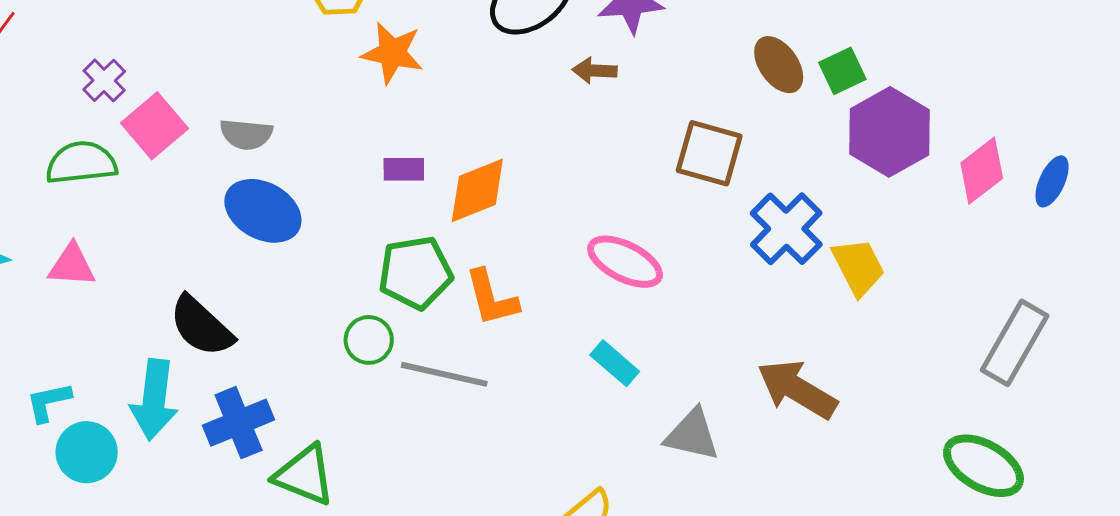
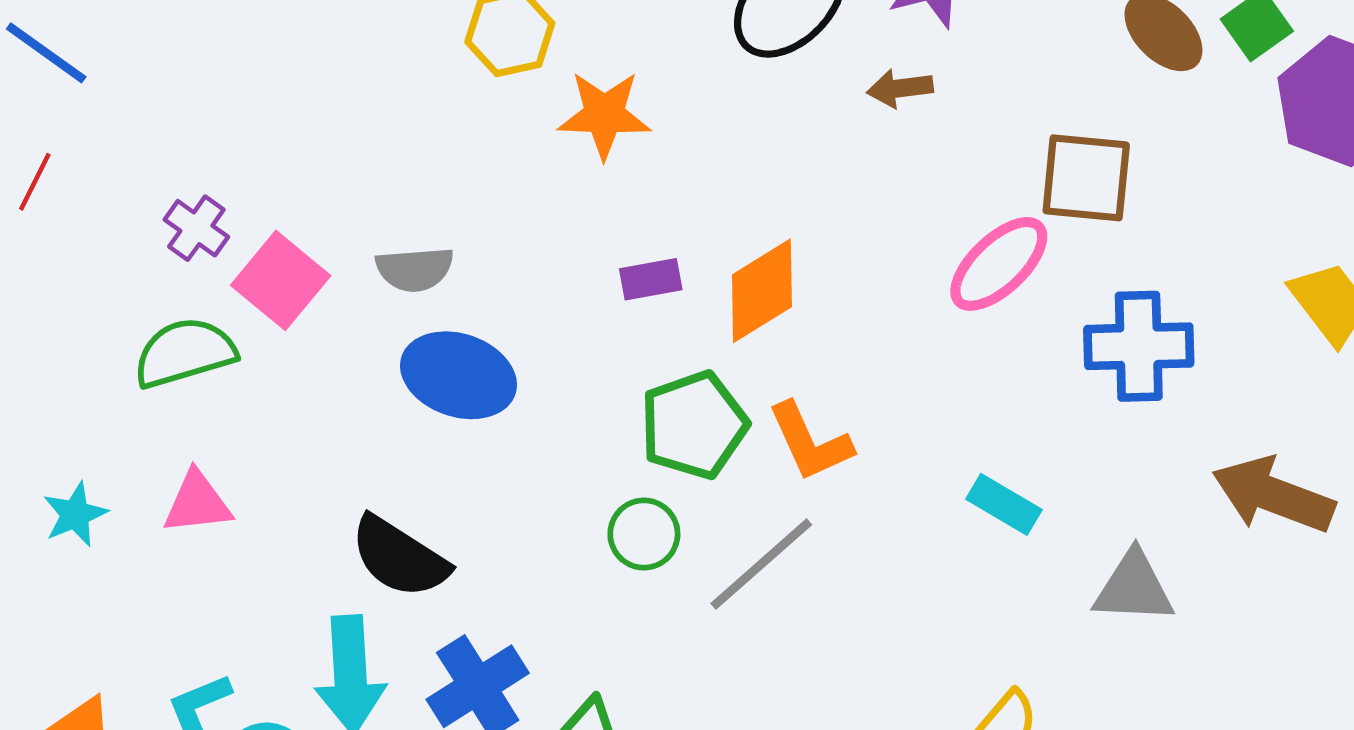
blue cross: (786, 229) -> (1139, 346), moved, turned -36
pink ellipse: (625, 262) -> (999, 264), moved, turned -60
gray line: (444, 374) -> (761, 564), turned -44

